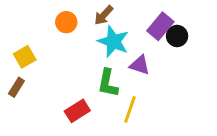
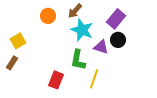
black circle: (177, 36) -> (118, 40), moved
red rectangle: (77, 111) -> (56, 80), turned -36

